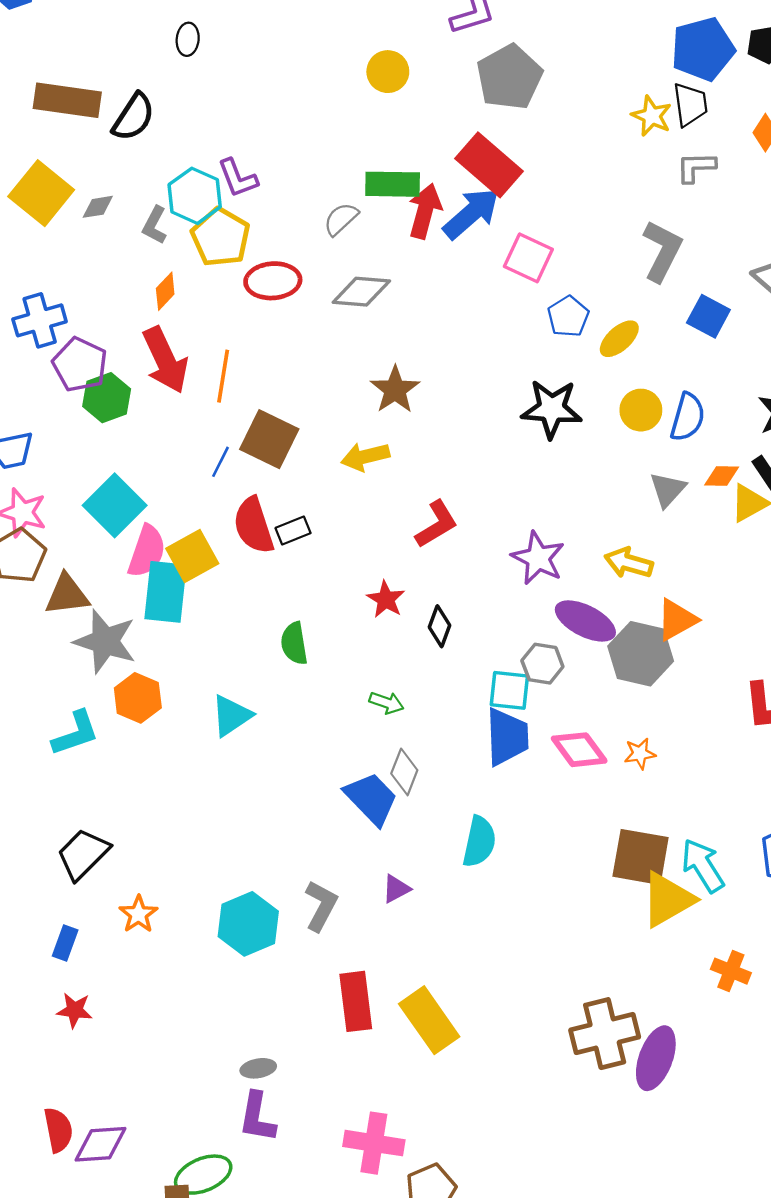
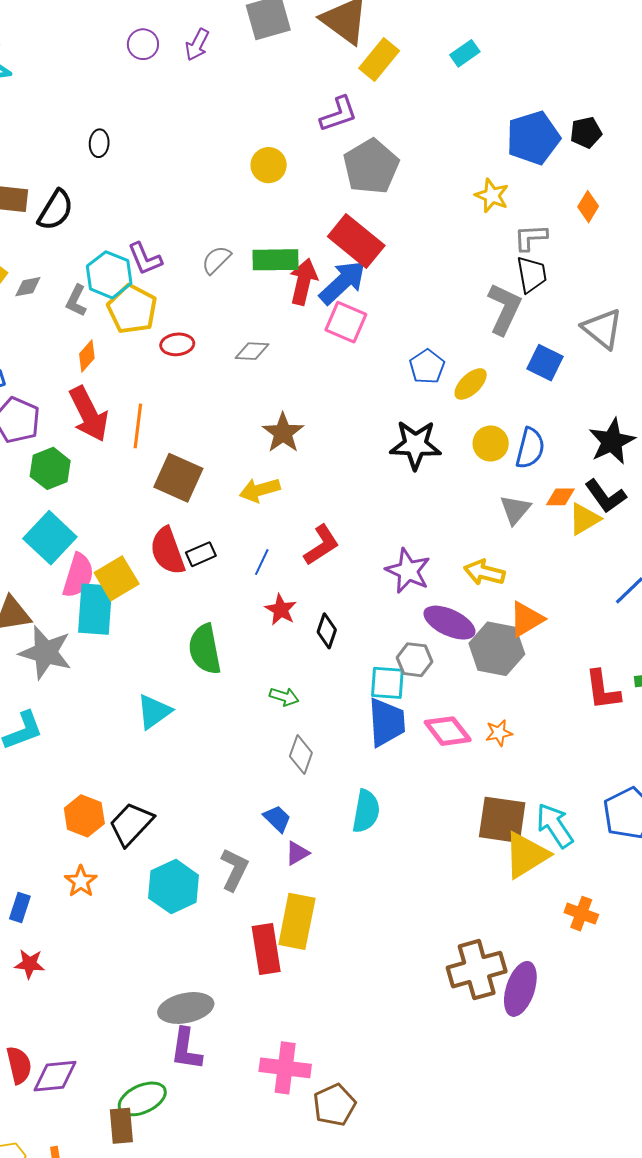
black trapezoid: (690, 104) -> (532, 274), moved
gray semicircle: (341, 219) -> (216, 260), moved
pink square: (528, 258) -> (346, 322), moved
red ellipse: (273, 281) -> (177, 344), size x0.7
gray diamond: (361, 292) -> (252, 351), size x0.7
green hexagon: (107, 398) -> (50, 468), moved
blue line: (220, 462) -> (262, 562), moved
green semicircle: (294, 643) -> (205, 649), size x1.4
orange hexagon: (138, 698) -> (84, 816), moved
blue trapezoid: (371, 799) -> (277, 819), moved, size x0.6
black trapezoid: (83, 854) -> (131, 824), moved
yellow rectangle: (429, 1020) -> (297, 921), moved, turned 48
gray ellipse: (258, 1068) -> (186, 1008), size x1.8

